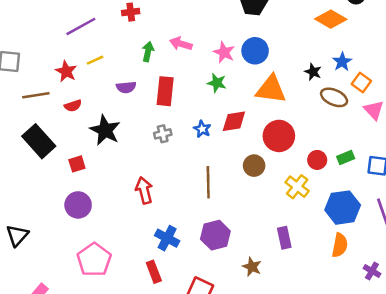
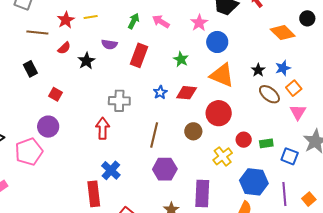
pink star: (224, 52) -> (199, 23), moved
red semicircle: (73, 106) -> (64, 48), turned -40
black star: (105, 130) -> (86, 61), moved, size x0.7
gray cross: (163, 134) -> (119, 101), moved, size x1.5
black rectangle: (39, 141) -> (30, 69), size x0.6
red square: (77, 164) -> (56, 94), turned 32
purple hexagon: (215, 235) -> (165, 169), moved
purple rectangle: (284, 238) -> (202, 194), size x1.5
pink pentagon: (94, 260) -> (29, 152), moved
red rectangle: (154, 272) -> (94, 194), size x1.4

